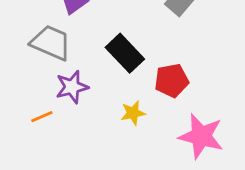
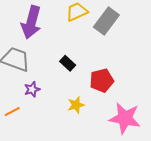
black rectangle: (125, 53) -> (68, 63), size x0.6
purple star: (72, 87) -> (32, 89), size x0.7

